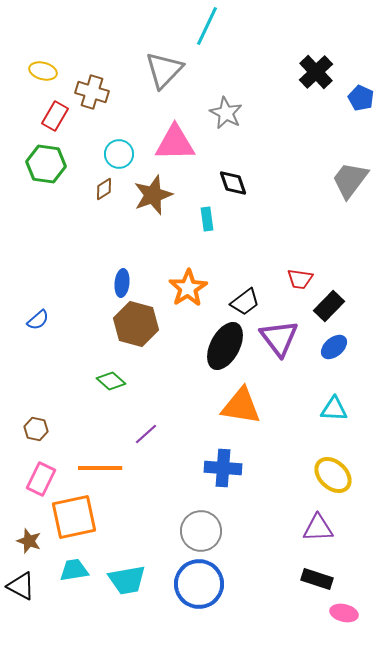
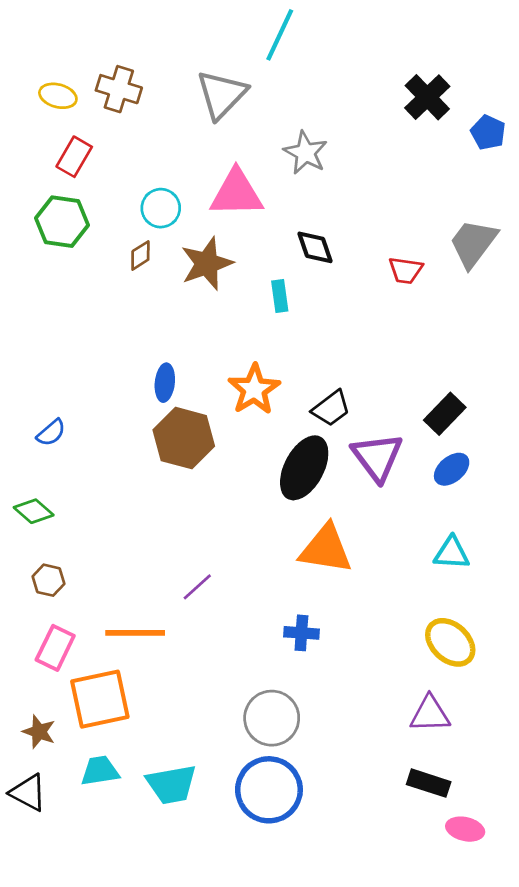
brown cross: (92, 92) -> (119, 89), moved
red trapezoid: (300, 279) -> (406, 270), moved
green diamond: (111, 381) -> (34, 511), moved
blue cross: (223, 468) -> (301, 633), size x0.7

